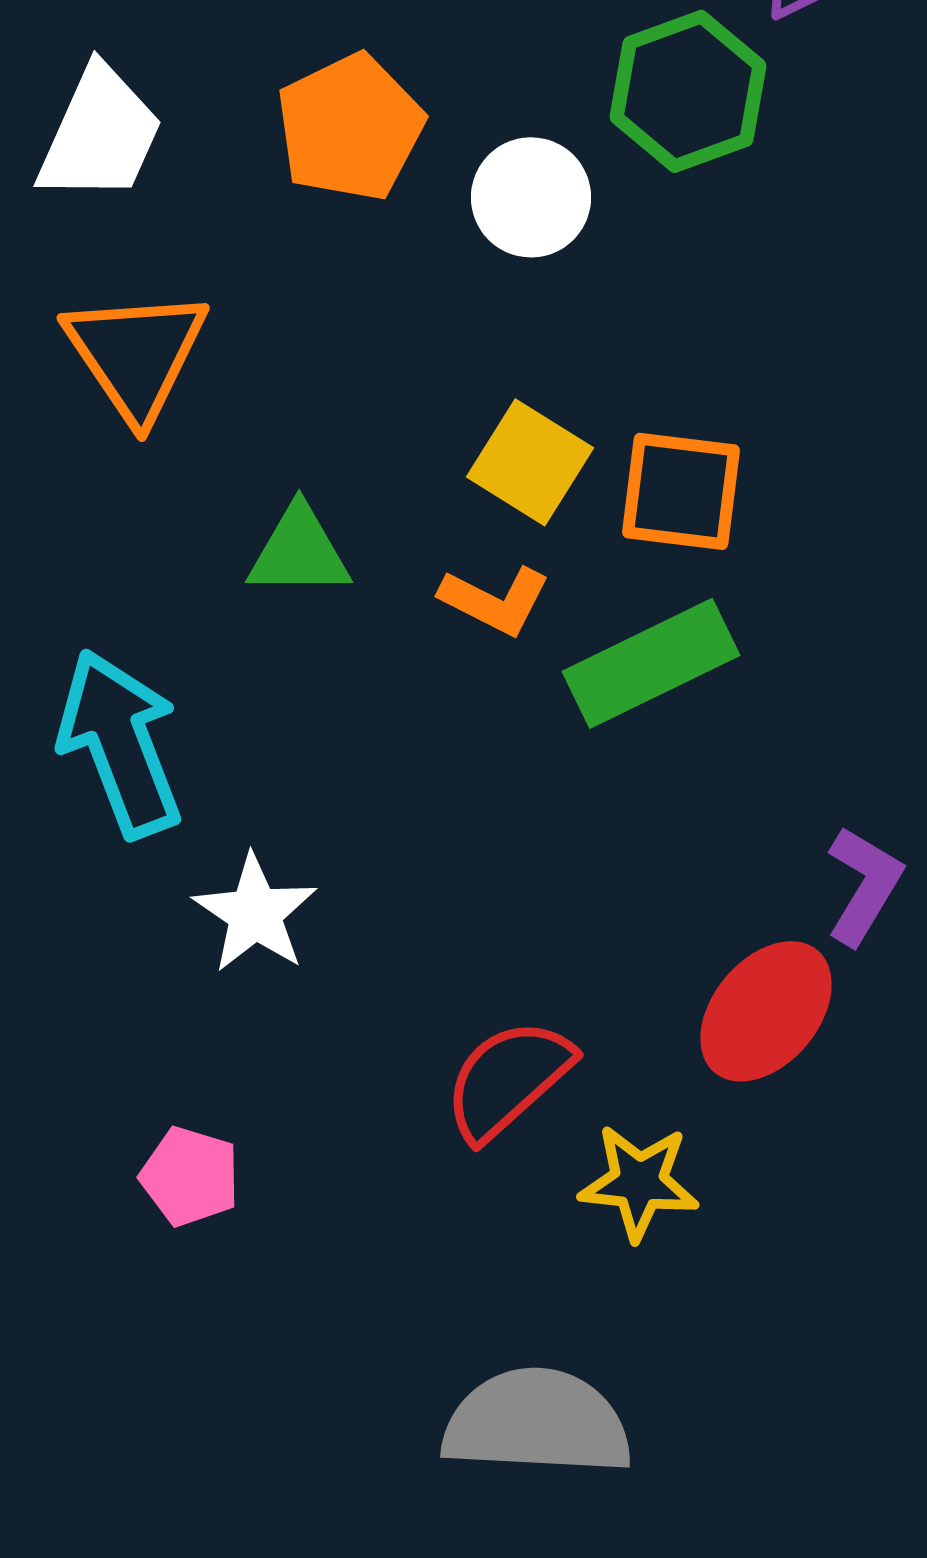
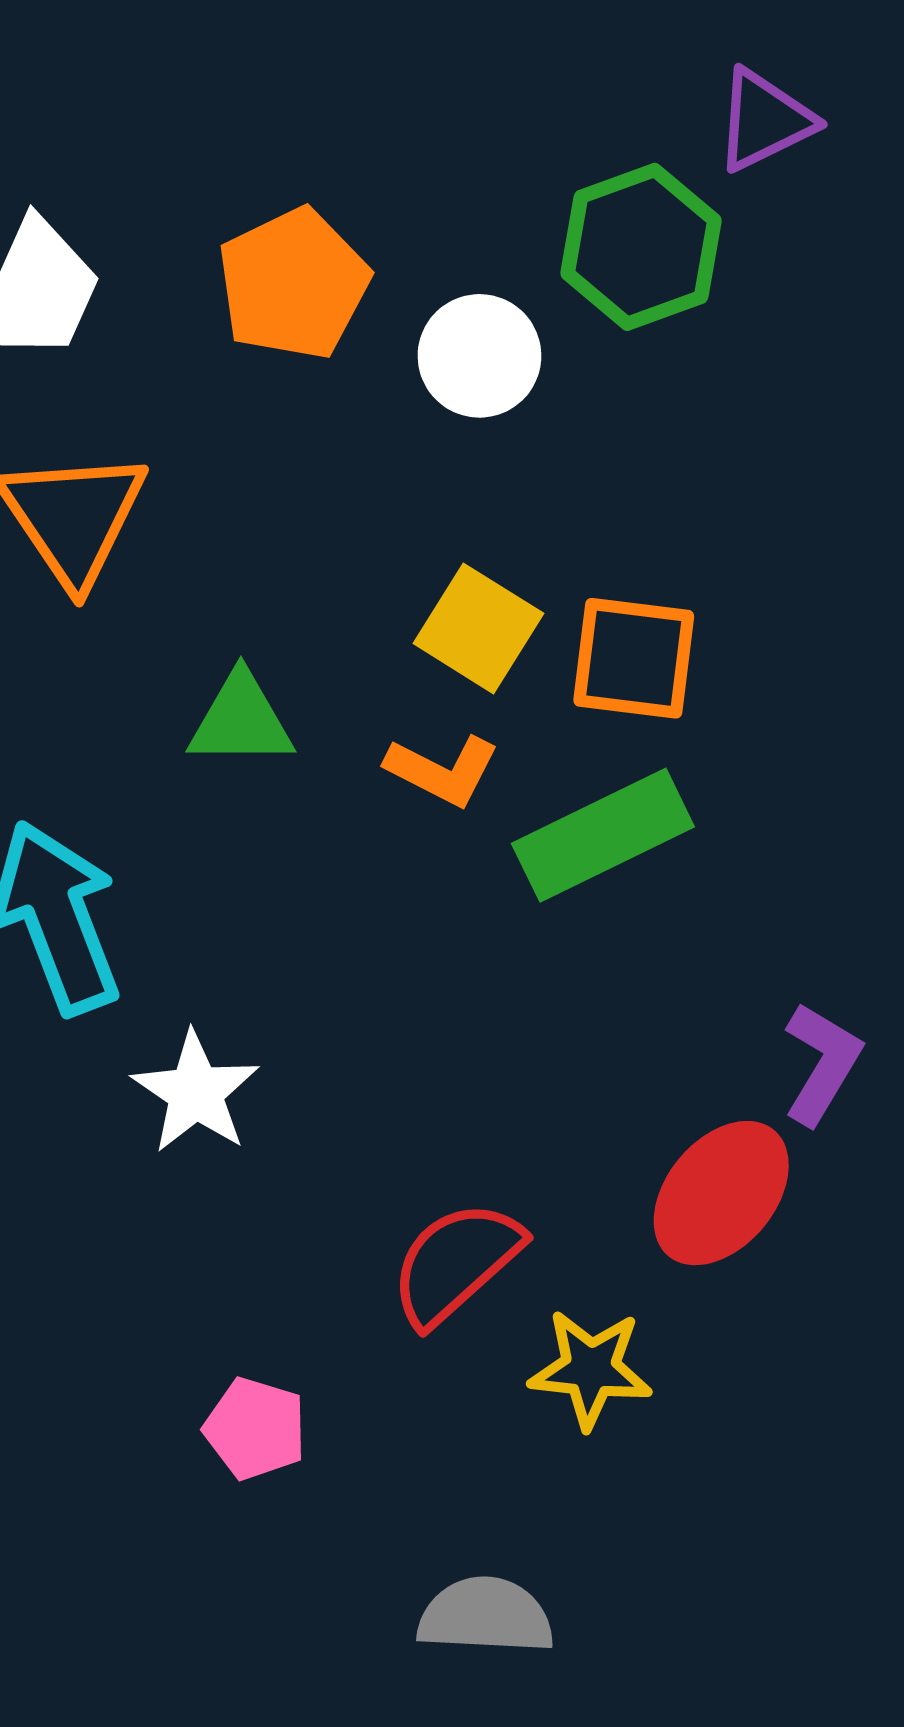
pink pentagon: (190, 1176) -> (255, 1429), moved
gray semicircle: (537, 1422) -> (486, 1616), size x0.7

